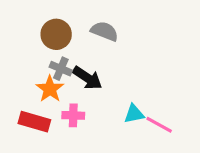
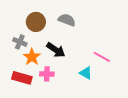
gray cross: (61, 69) -> (20, 42), moved
cyan triangle: (134, 114) -> (86, 73), turned 40
pink line: (159, 125) -> (102, 57), moved

